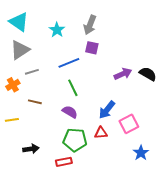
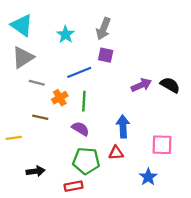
gray line: (32, 72) -> (37, 83), turned 32
orange cross: (13, 85) -> (60, 98), moved
green line: (73, 88) -> (84, 101), turned 30
blue arrow: (107, 110) -> (123, 126), turned 138
pink square: (129, 124) -> (162, 145), moved, turned 30
blue star: (141, 153) -> (148, 177), moved

